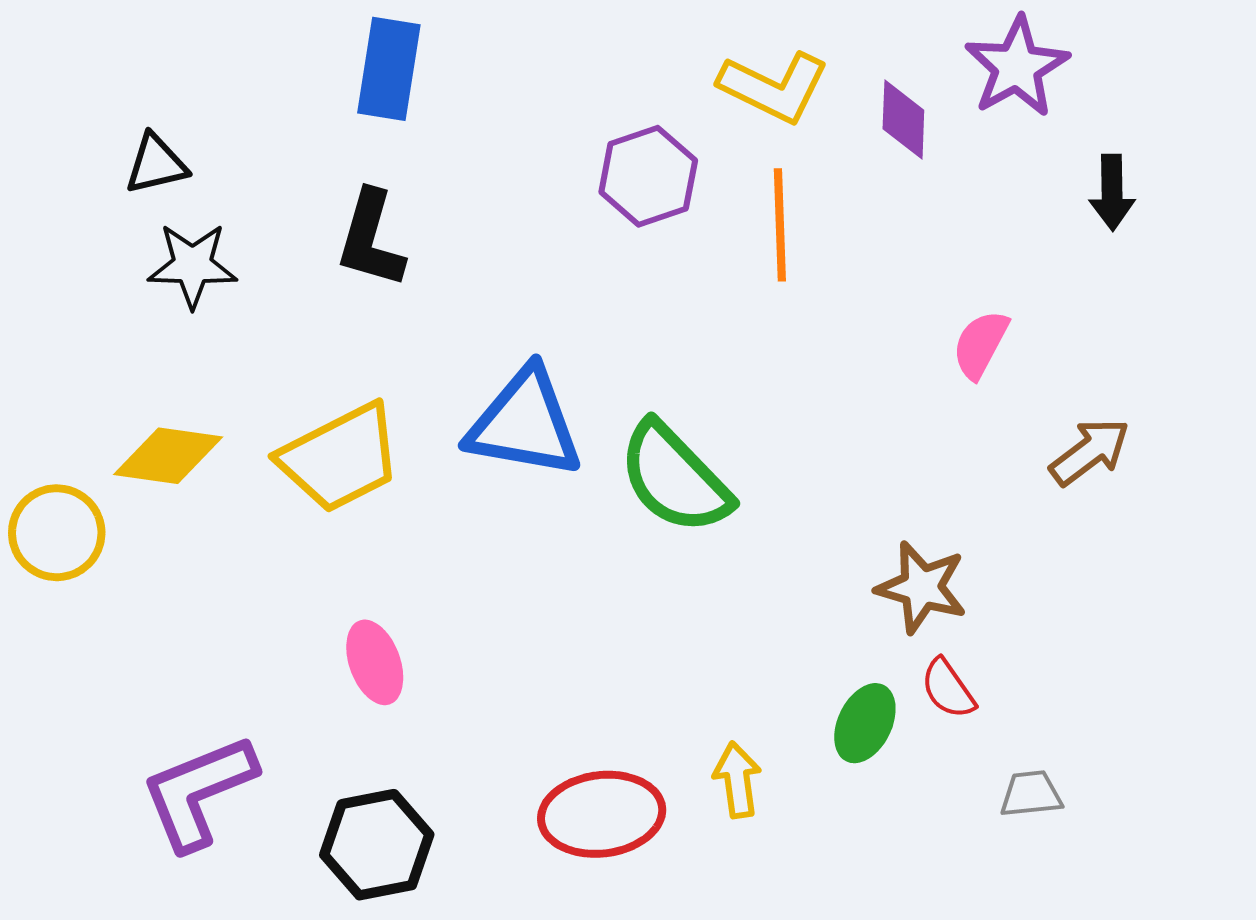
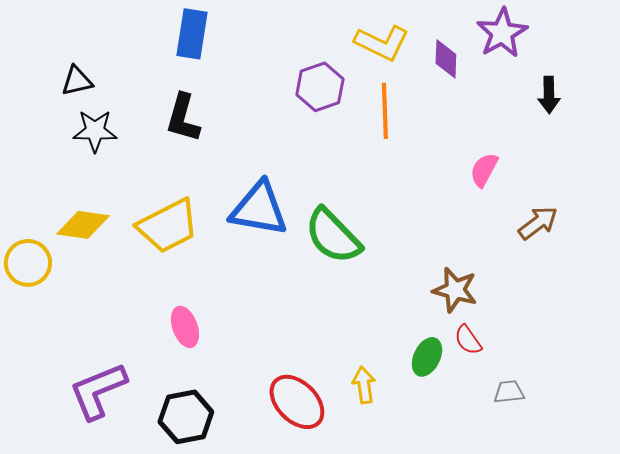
red ellipse: (602, 814) -> (297, 402), turned 52

